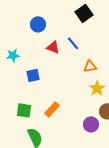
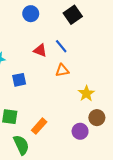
blue circle: (38, 24) -> (31, 14), moved
orange triangle: (90, 66) -> (62, 70), moved
orange rectangle: (52, 109) -> (39, 126), moved

